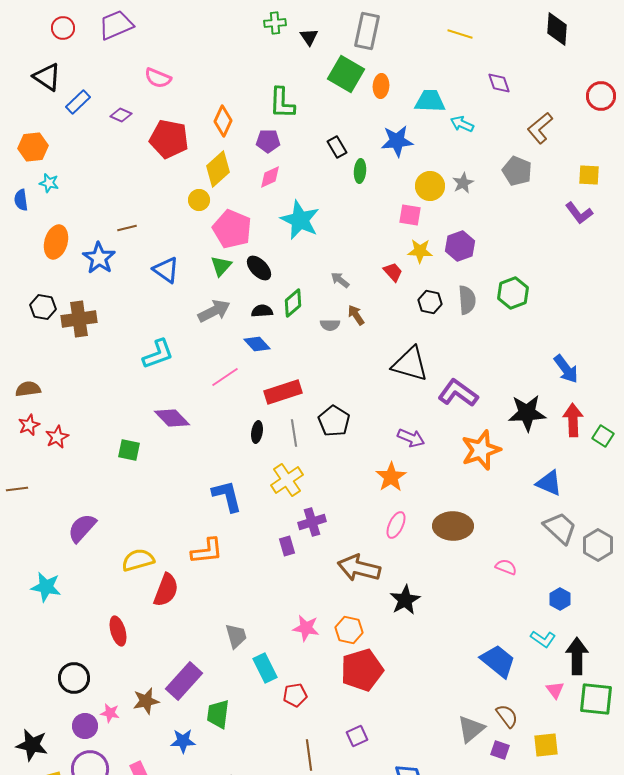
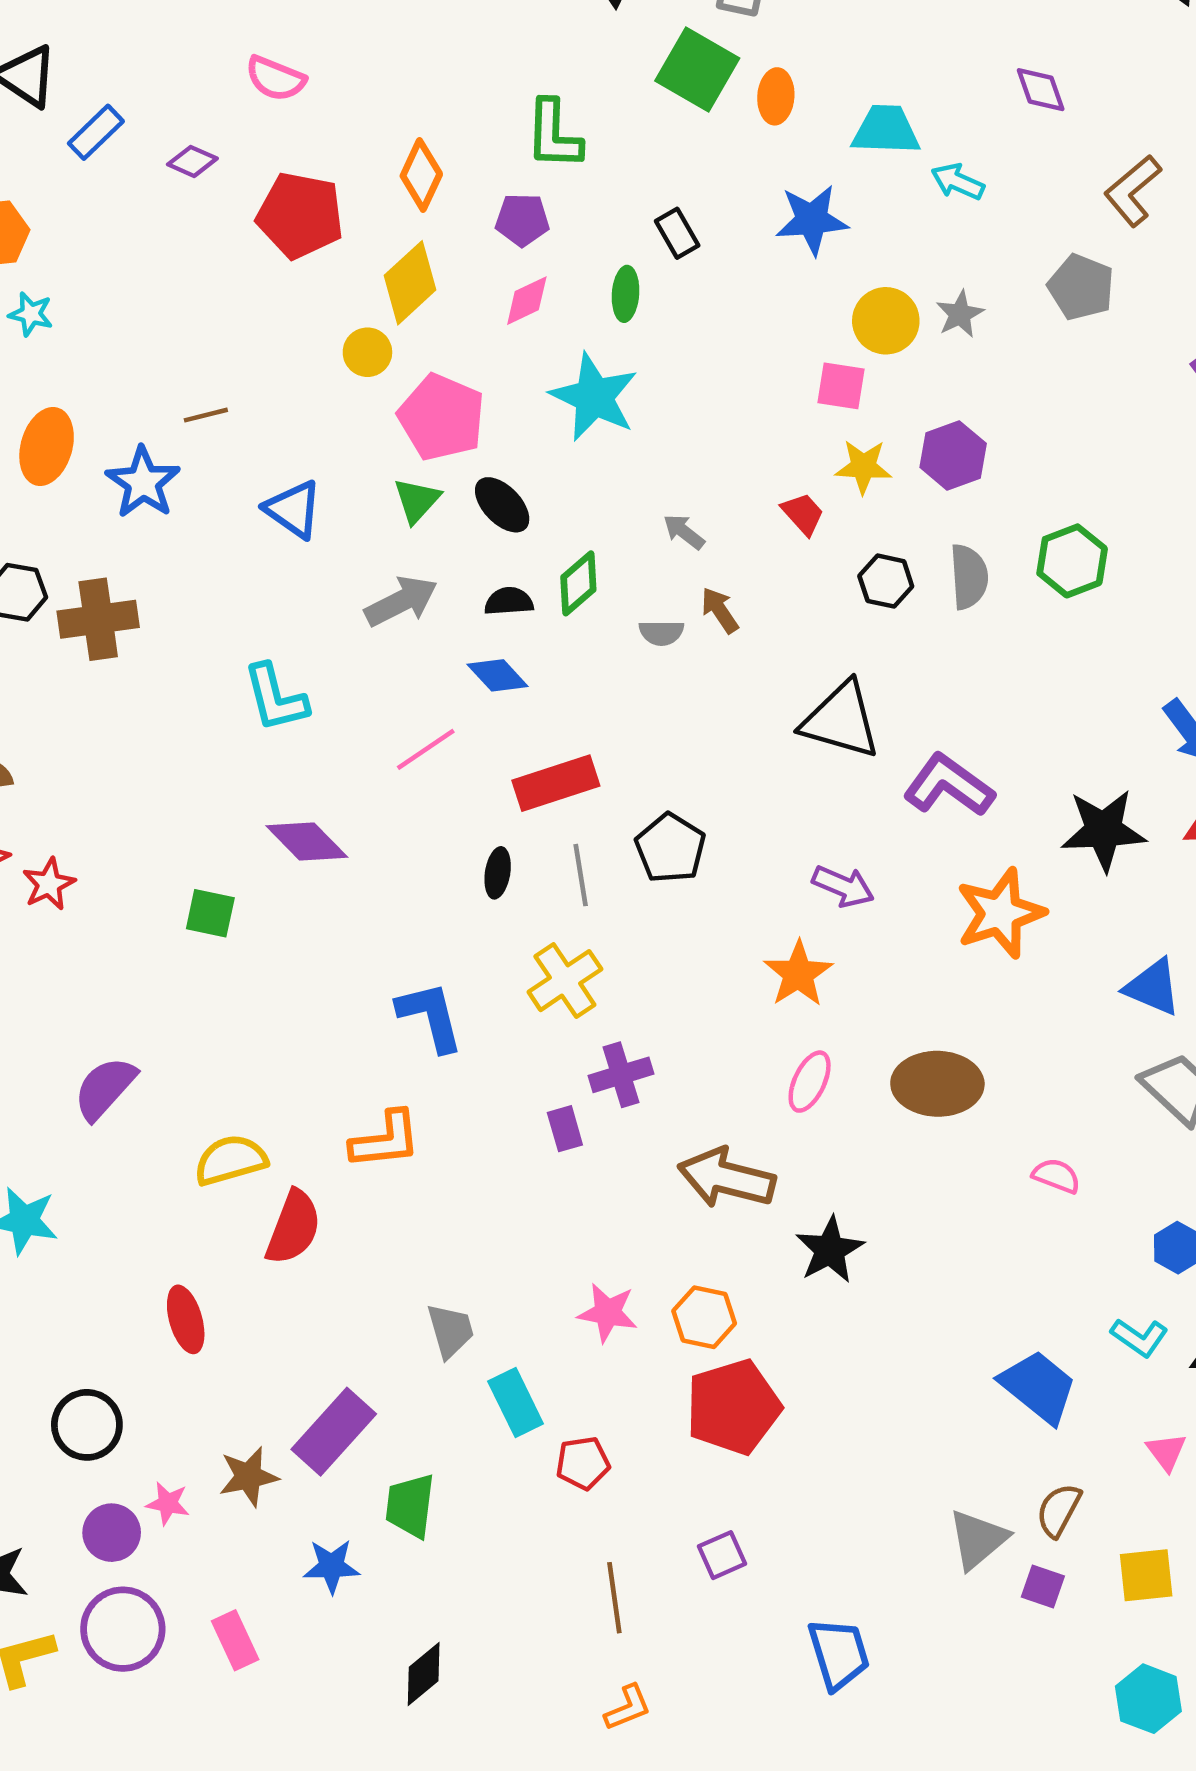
green ellipse: (360, 171) -> (626, 294), moved
cyan L-shape: (158, 354) -> (275, 698), turned 96
brown semicircle: (507, 716) -> (1059, 1510), turned -115

